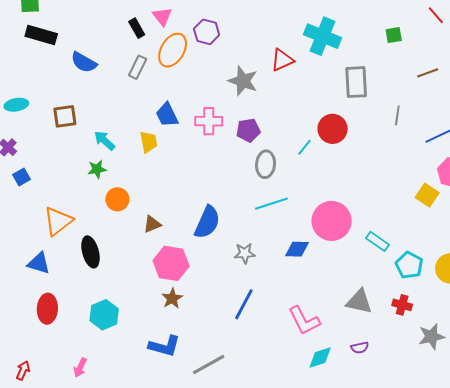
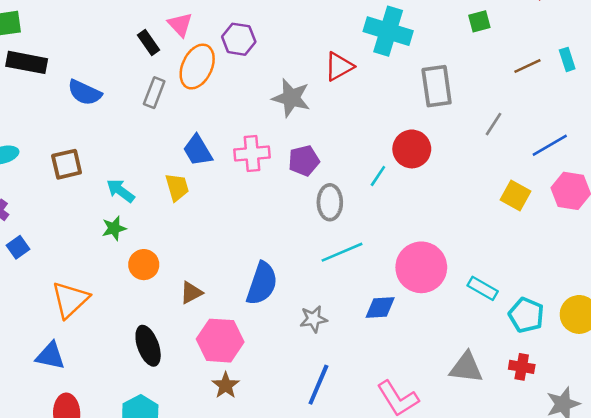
gray line: (397, 115) -> (493, 124), turned 30
yellow square: (427, 195) -> (515, 195), moved
black ellipse: (91, 252) -> (148, 346), moved

